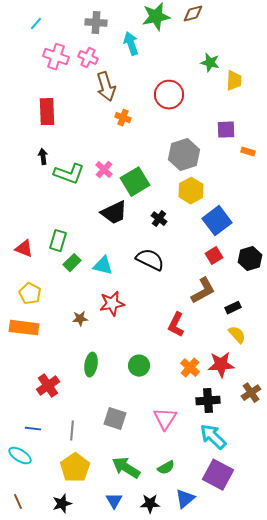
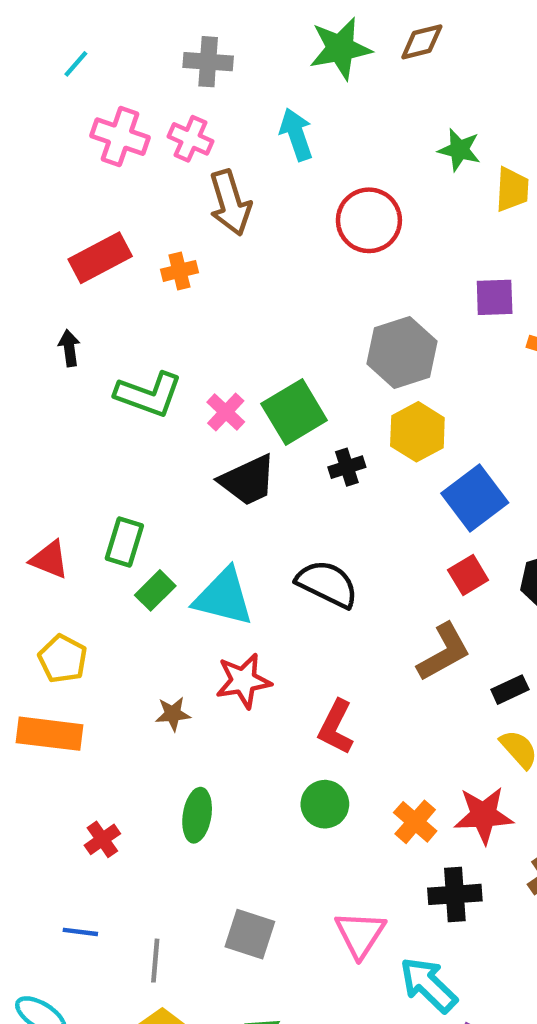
cyan arrow: (131, 44) -> (296, 134), moved
red rectangle: (47, 112) -> (100, 258), turned 64
orange cross: (123, 118) -> (179, 271), moved, turned -35
black arrow: (43, 157) -> (69, 348), moved
pink cross: (104, 170) -> (226, 412), moved
black cross: (159, 219) -> (347, 467), moved, turned 35
cyan triangle: (103, 266) -> (224, 597), size x1.4
red L-shape: (176, 325) -> (336, 727), moved
green circle: (139, 366) -> (325, 804), moved
red cross: (48, 386) -> (102, 839), moved, size x0.7
blue line: (33, 429) -> (80, 932), moved
cyan arrow: (213, 437) -> (428, 985), moved

